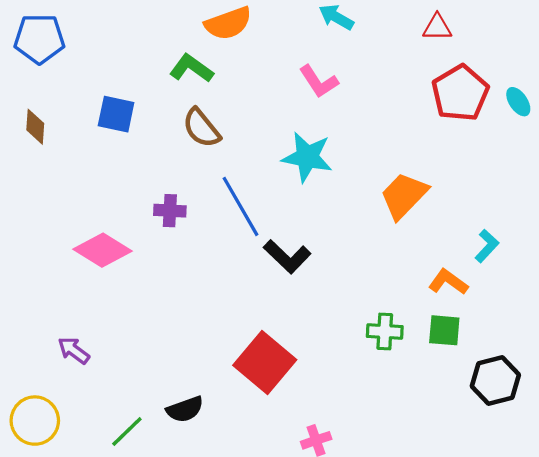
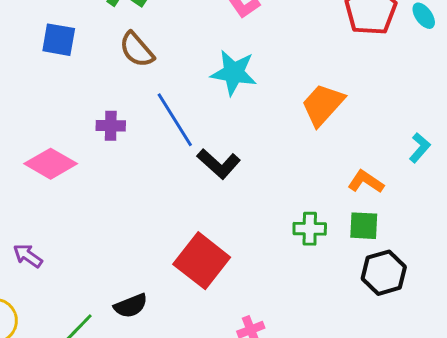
cyan L-shape: (487, 246) -> (420, 148), moved
black hexagon: (495, 381) -> (384, 273), moved

